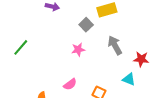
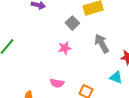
pink semicircle: (70, 84) -> (57, 83), turned 48

